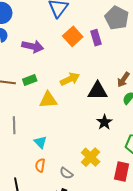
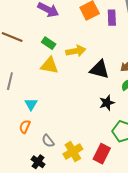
green rectangle: (30, 80) -> (49, 43), moved, turned 40
black star: (104, 122) -> (107, 103), moved
yellow cross: (91, 157) -> (73, 152), moved

